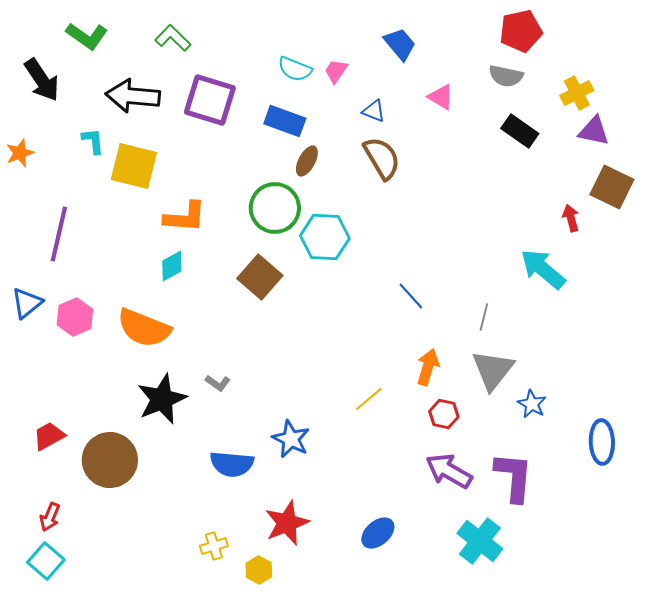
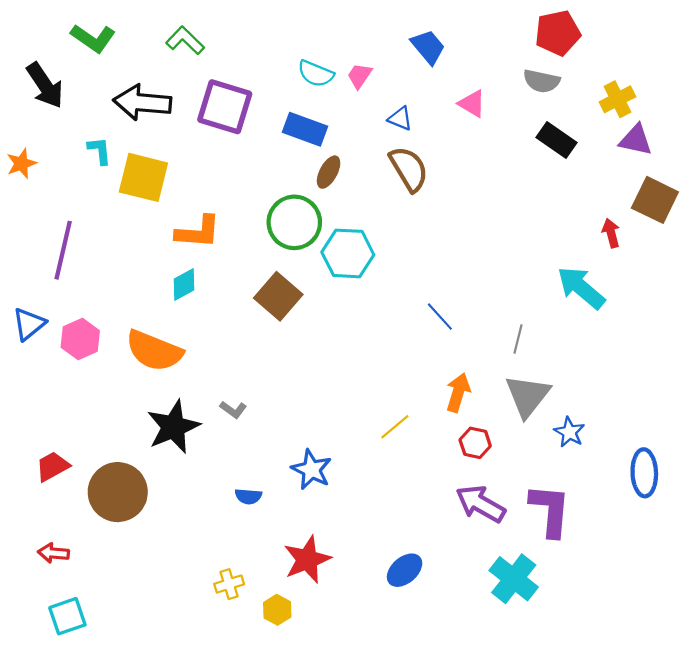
blue semicircle: (232, 464) -> (248, 496), size x0.6
red arrow: (50, 517) -> (54, 553), turned 72
cyan square: (46, 561) -> (67, 616), moved, turned 30

